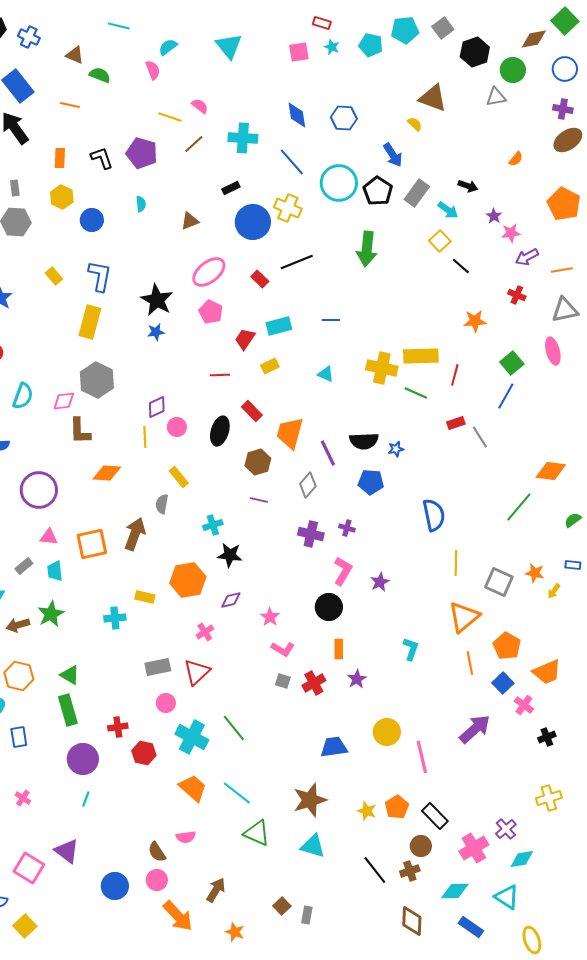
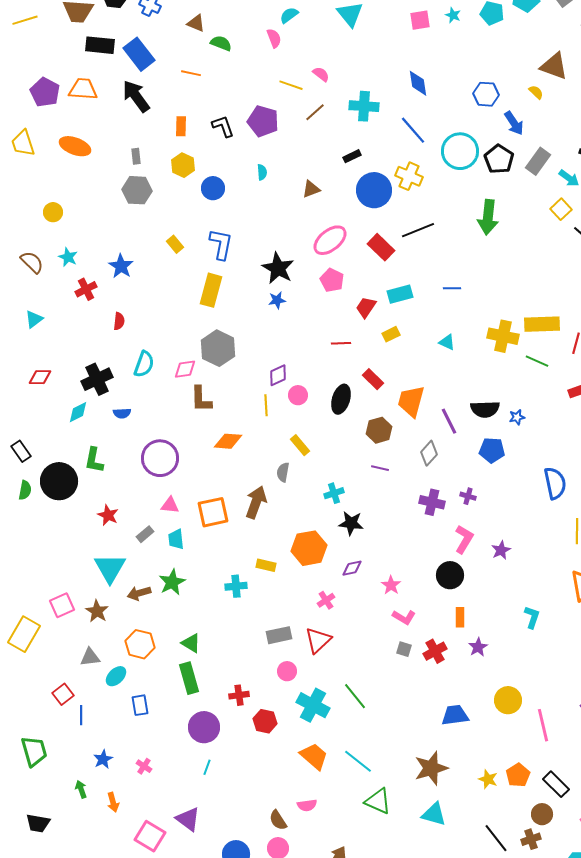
blue hexagon: (344, 118) -> (486, 94), moved
red rectangle: (260, 279) -> (381, 247), size x1.5

